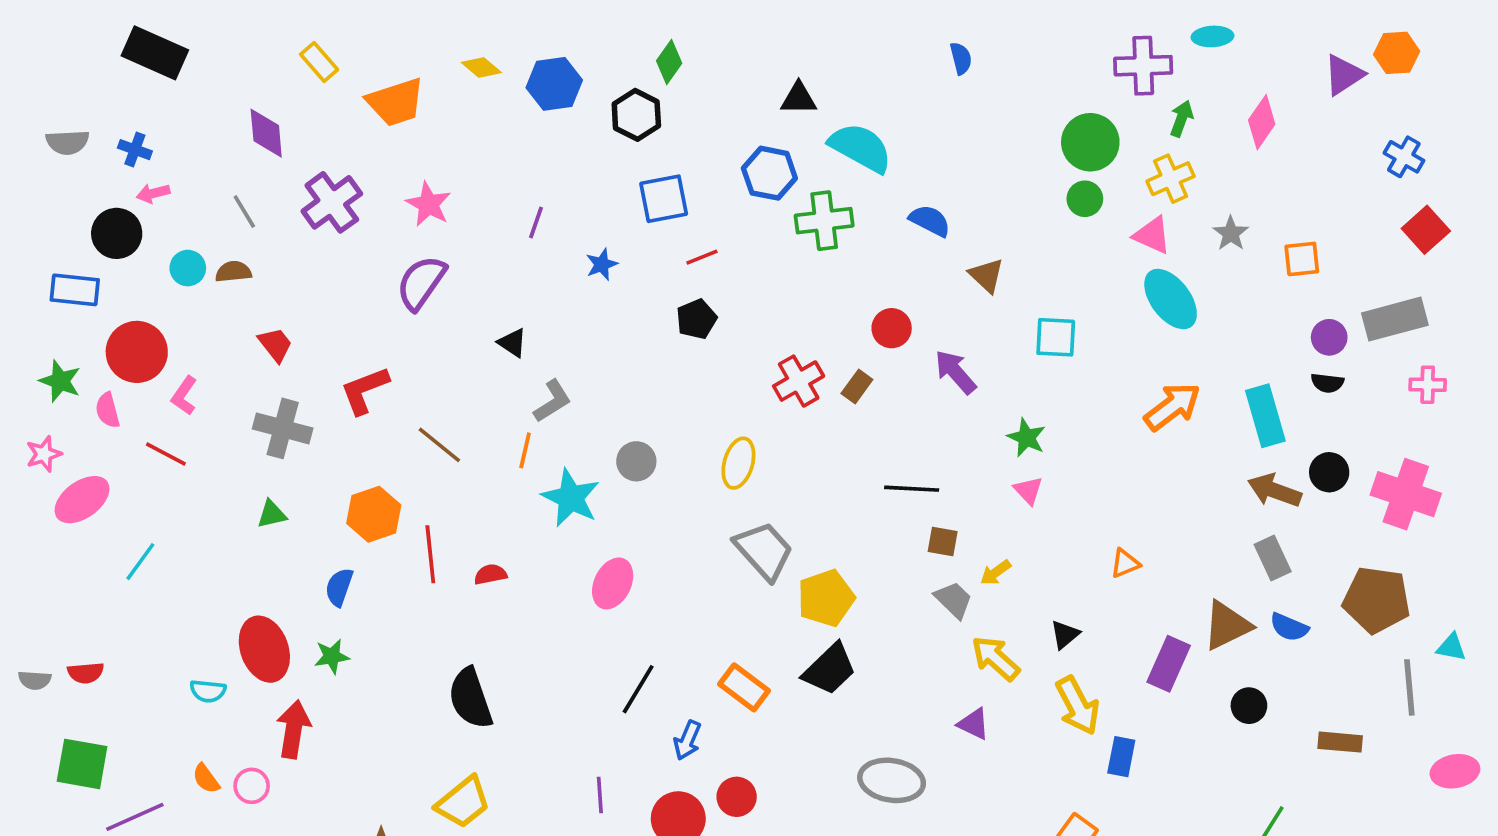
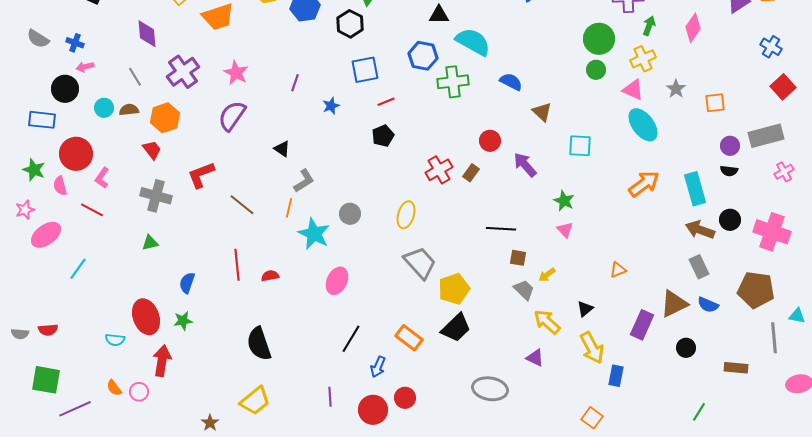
gray semicircle: (67, 142) -> (38, 39), turned 35
pink cross: (1428, 385) -> (784, 172), turned -30
orange hexagon: (374, 514) -> (165, 118), moved

